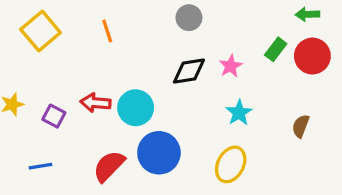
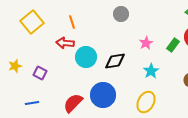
green rectangle: (276, 49) -> (173, 45), moved
black diamond: (189, 71) -> (115, 61), moved
red arrow: (96, 103) -> (65, 43), moved
cyan circle: (136, 108) -> (86, 57), moved

